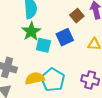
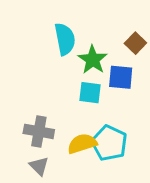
green star: (31, 31) -> (93, 60), moved
blue square: (65, 37) -> (121, 77), turned 36

